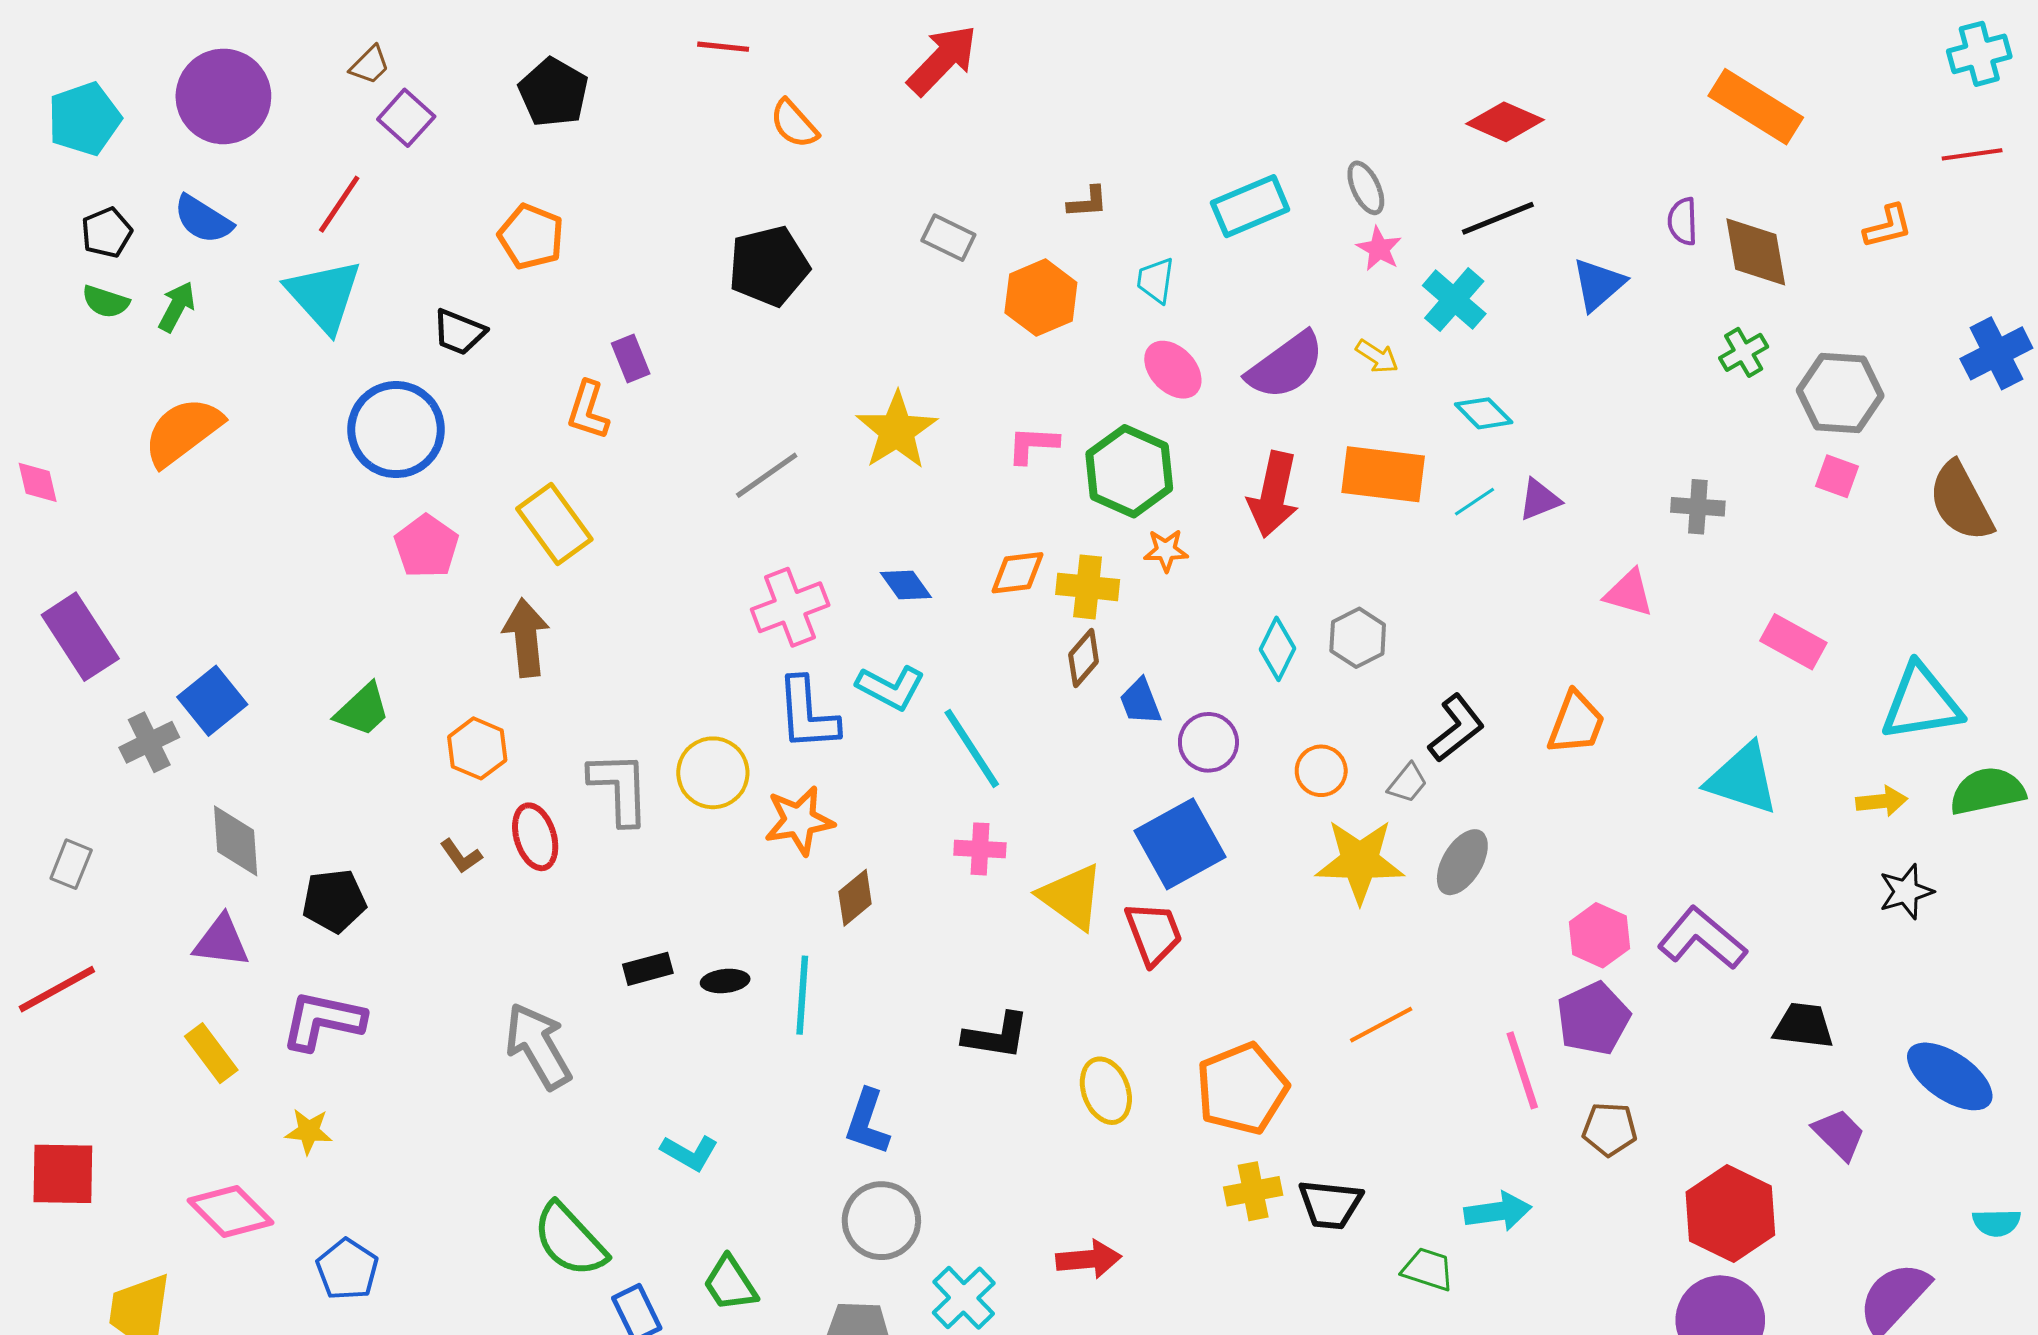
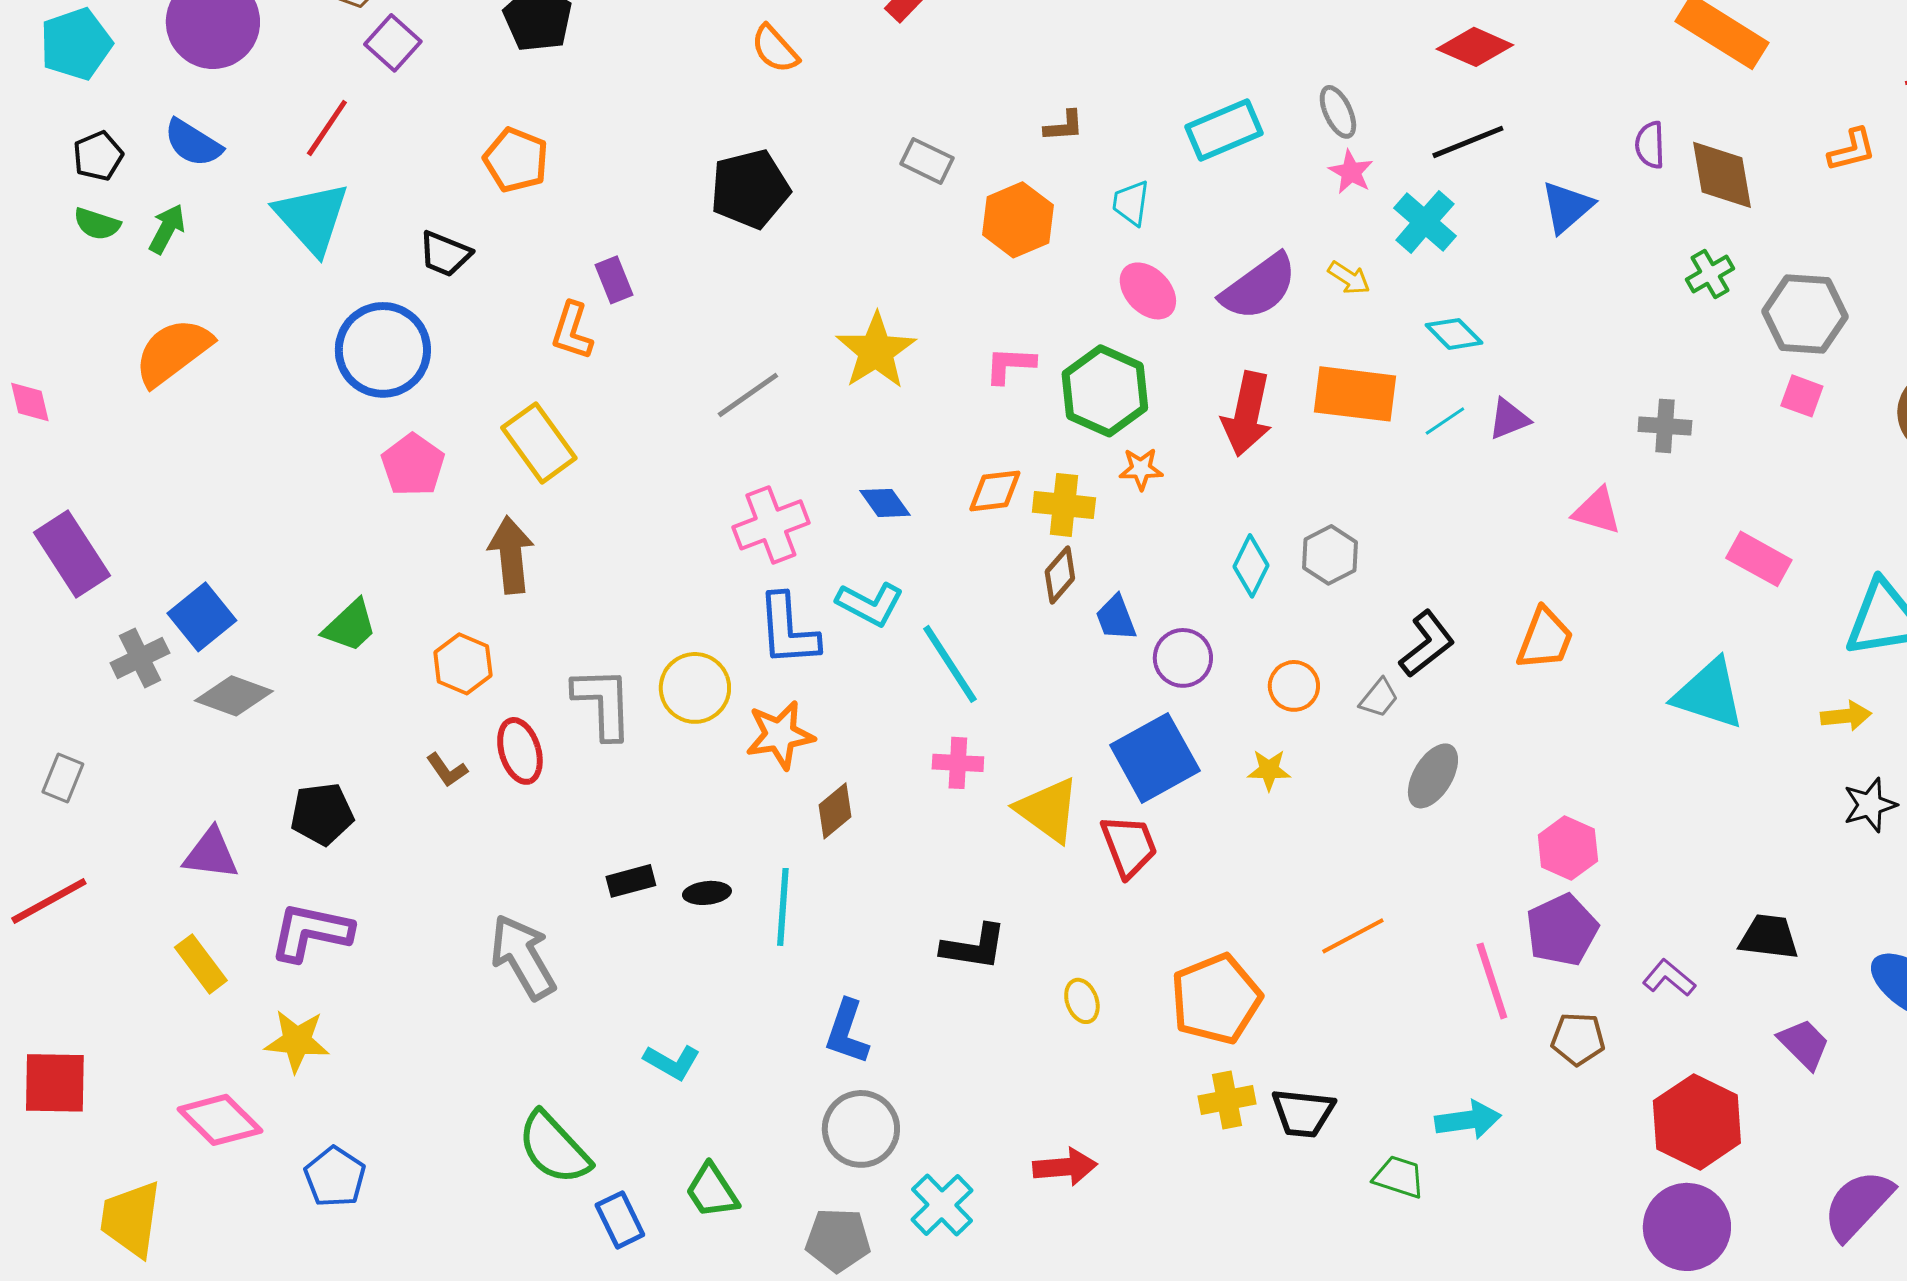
gray diamond: (236, 841) -> (234, 696), moved, turned -66
yellow star: (1360, 861) -> (1269, 770), moved, size x0.5
purple L-shape: (1702, 938) -> (1669, 978), moved, size x0.6
yellow ellipse: (1106, 1091) -> (1082, 1001), size x0.7
yellow star: (309, 1131) -> (297, 1041), size x1.4

